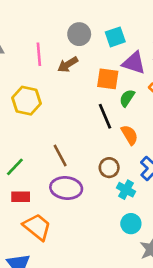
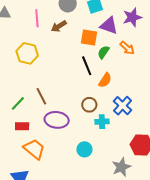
orange semicircle: (130, 135) -> (105, 80), turned 63
brown line: (60, 155) -> (41, 96), moved
cyan cross: (126, 190) -> (102, 122), turned -32
cyan circle: (131, 224) -> (84, 149), moved

